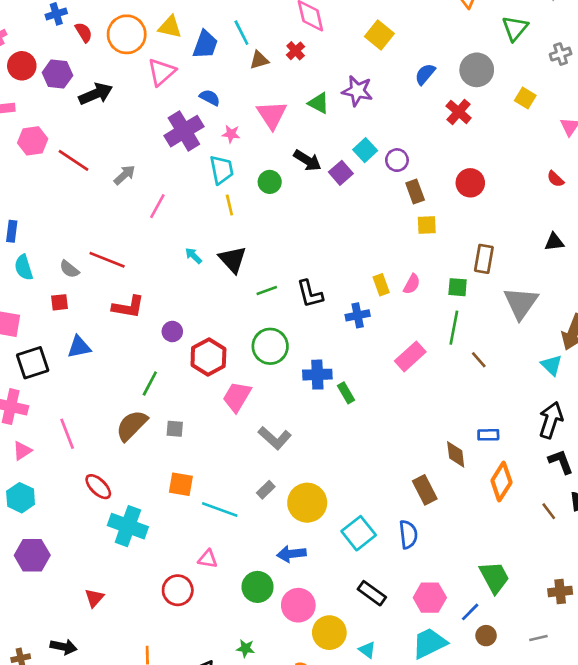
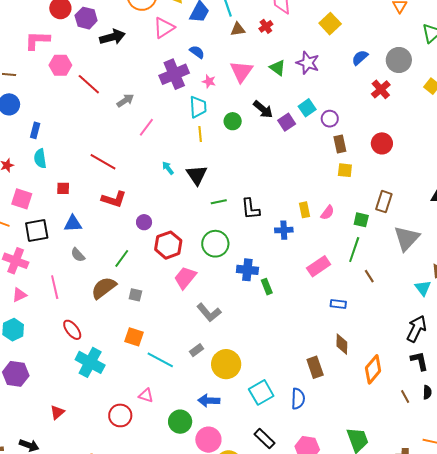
gray semicircle: (69, 269) -> (78, 255), moved
blue rectangle: (488, 435) -> (338, 304), moved

